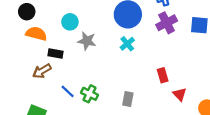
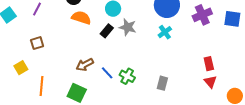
black rectangle: (55, 54) -> (107, 31), moved, turned -64
brown arrow: (42, 71) -> (85, 65), moved
red rectangle: (163, 75) -> (209, 64), moved

